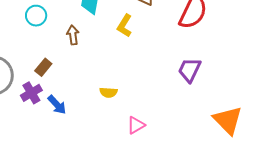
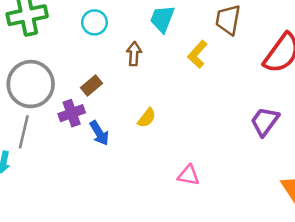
yellow semicircle: (108, 92) -> (147, 118), moved, turned -66
pink triangle: (136, 125) -> (189, 175), turned 30

